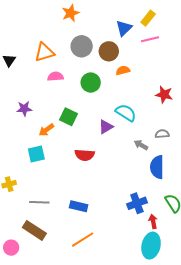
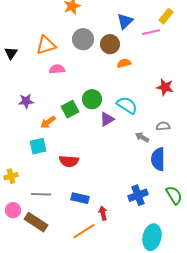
yellow rectangle: (148, 18) -> (166, 16), moved
green circle: (91, 83) -> (92, 99), moved
green square: (69, 117) -> (70, 109), turned 36
red semicircle: (85, 155) -> (69, 161), moved
red arrow: (153, 221) -> (103, 213), moved
pink circle: (11, 248) -> (13, 210), moved

